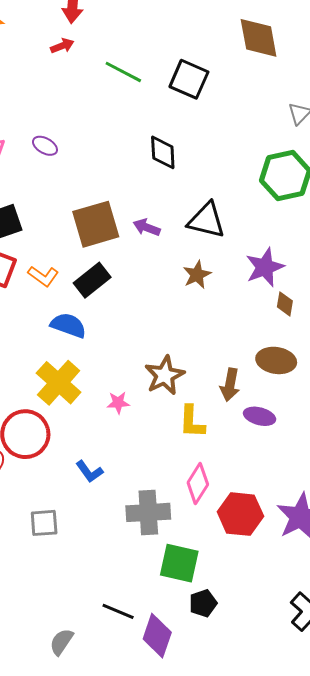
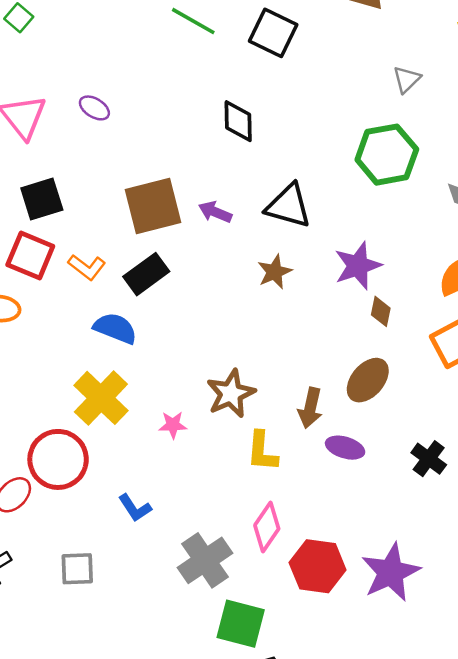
brown ellipse: (276, 360) -> (368, 380), turned -60
gray cross: (148, 512) -> (205, 560), turned -33

